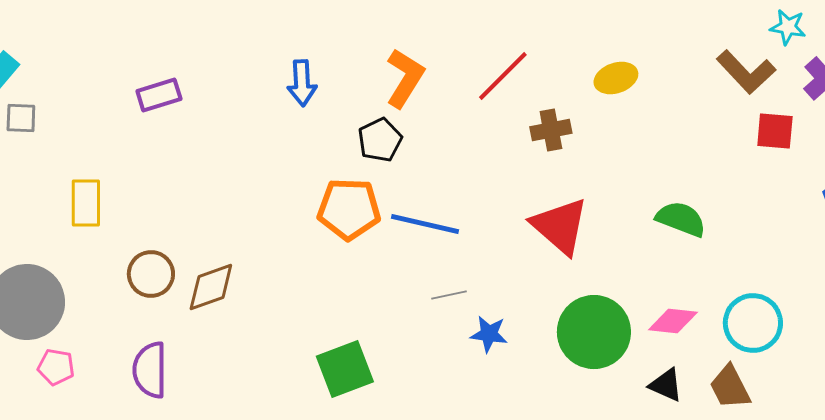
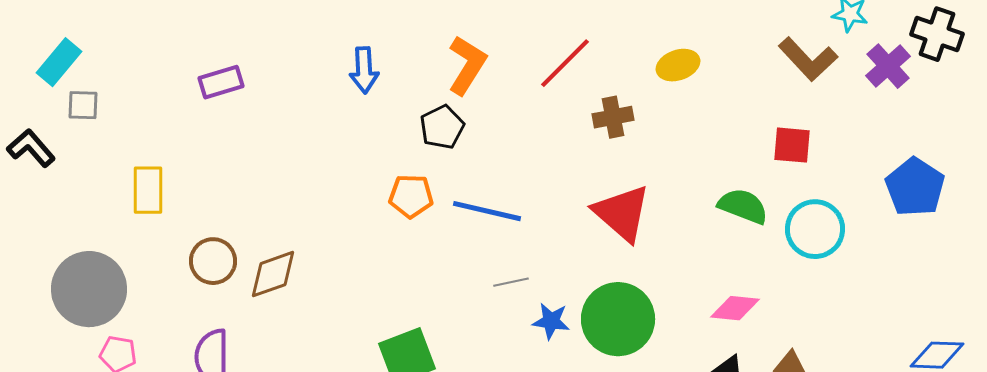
red square: (775, 131) -> (792, 145), moved
orange pentagon: (349, 209) -> (411, 196), size x0.7
cyan circle: (753, 323) -> (815, 229), moved
green circle: (594, 332) -> (618, 319), moved

